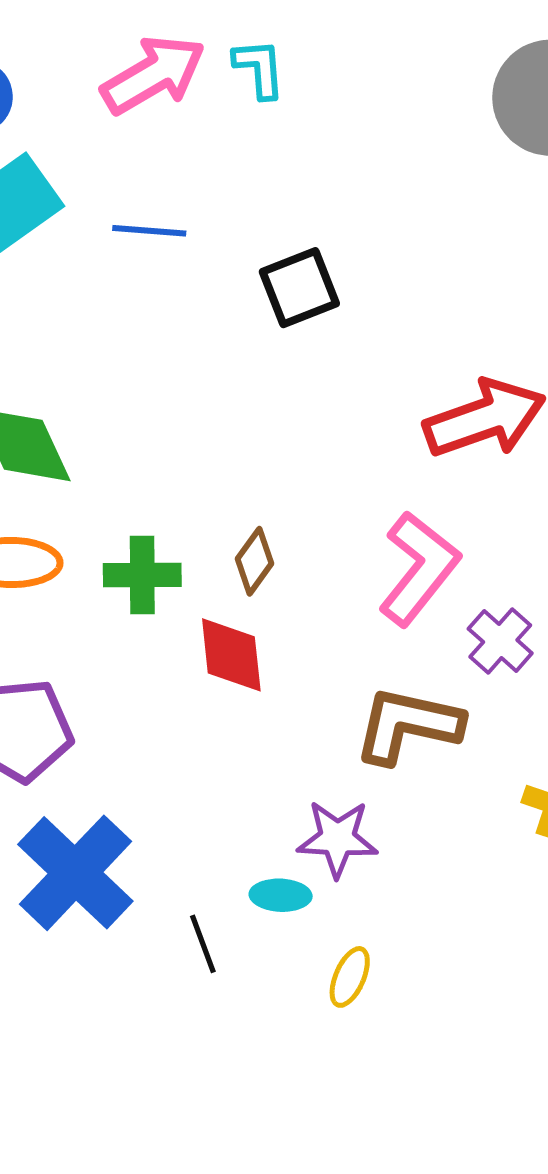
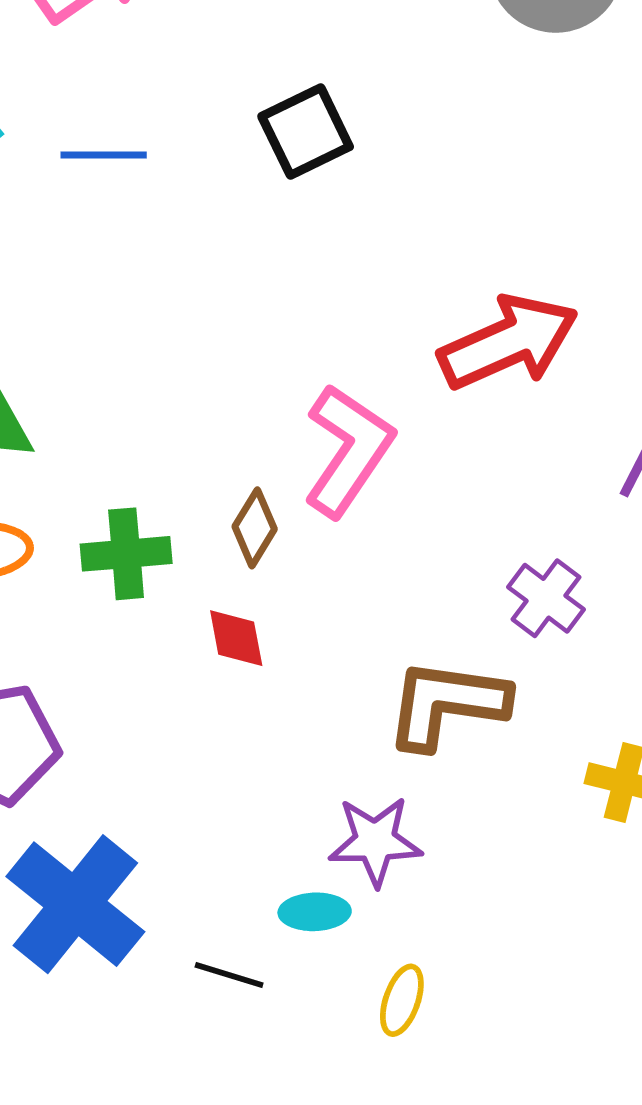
black square: (299, 288) -> (306, 132), moved
pink L-shape: (419, 568) -> (348, 450), moved
red diamond: (231, 655) -> (236, 638), size x0.7
black line: (203, 944) -> (229, 975), turned -48

